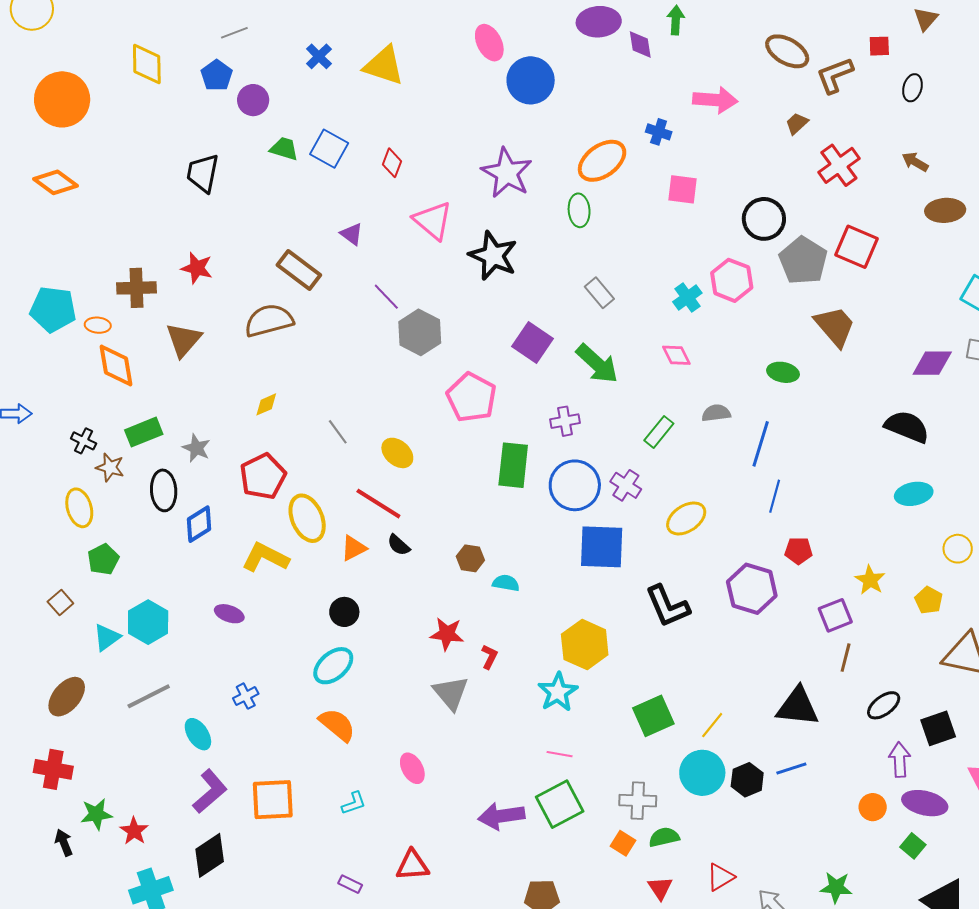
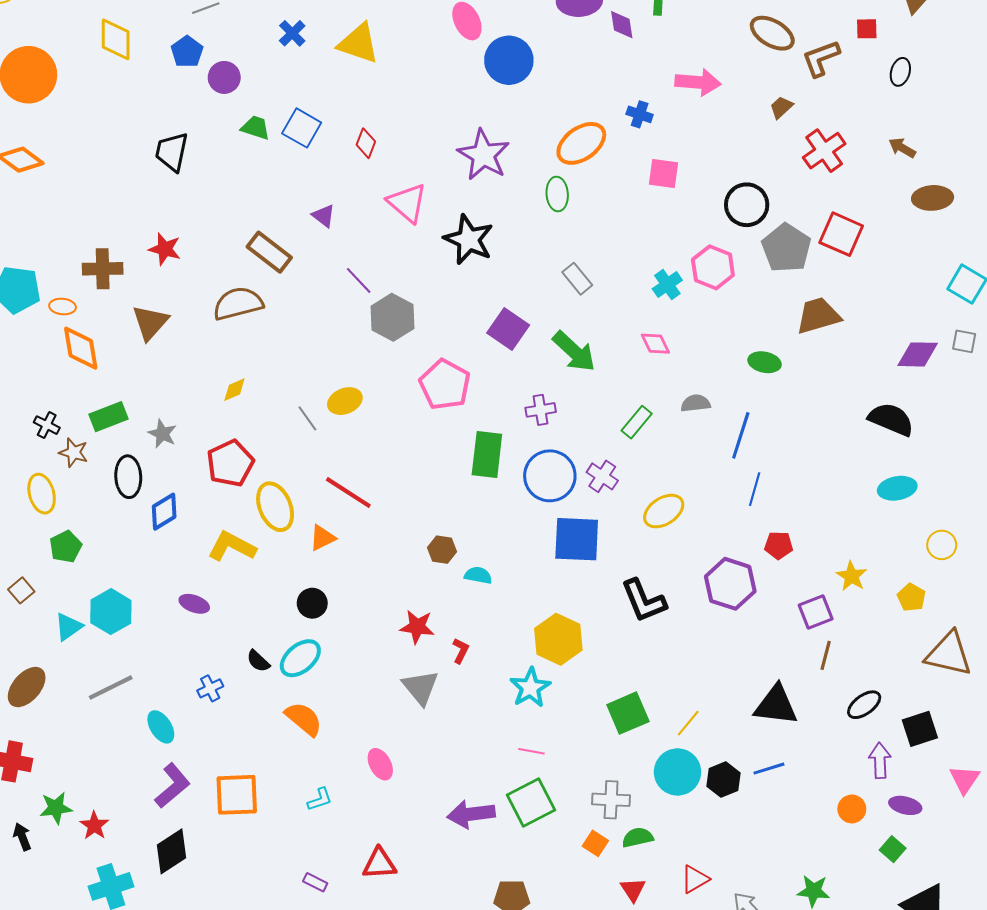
brown trapezoid: (835, 326) -> (818, 316), turned -66
yellow ellipse: (397, 453) -> (345, 401), moved, turned -64
black semicircle: (399, 545) -> (258, 661), moved
purple ellipse: (925, 803) -> (905, 805), size x0.7

